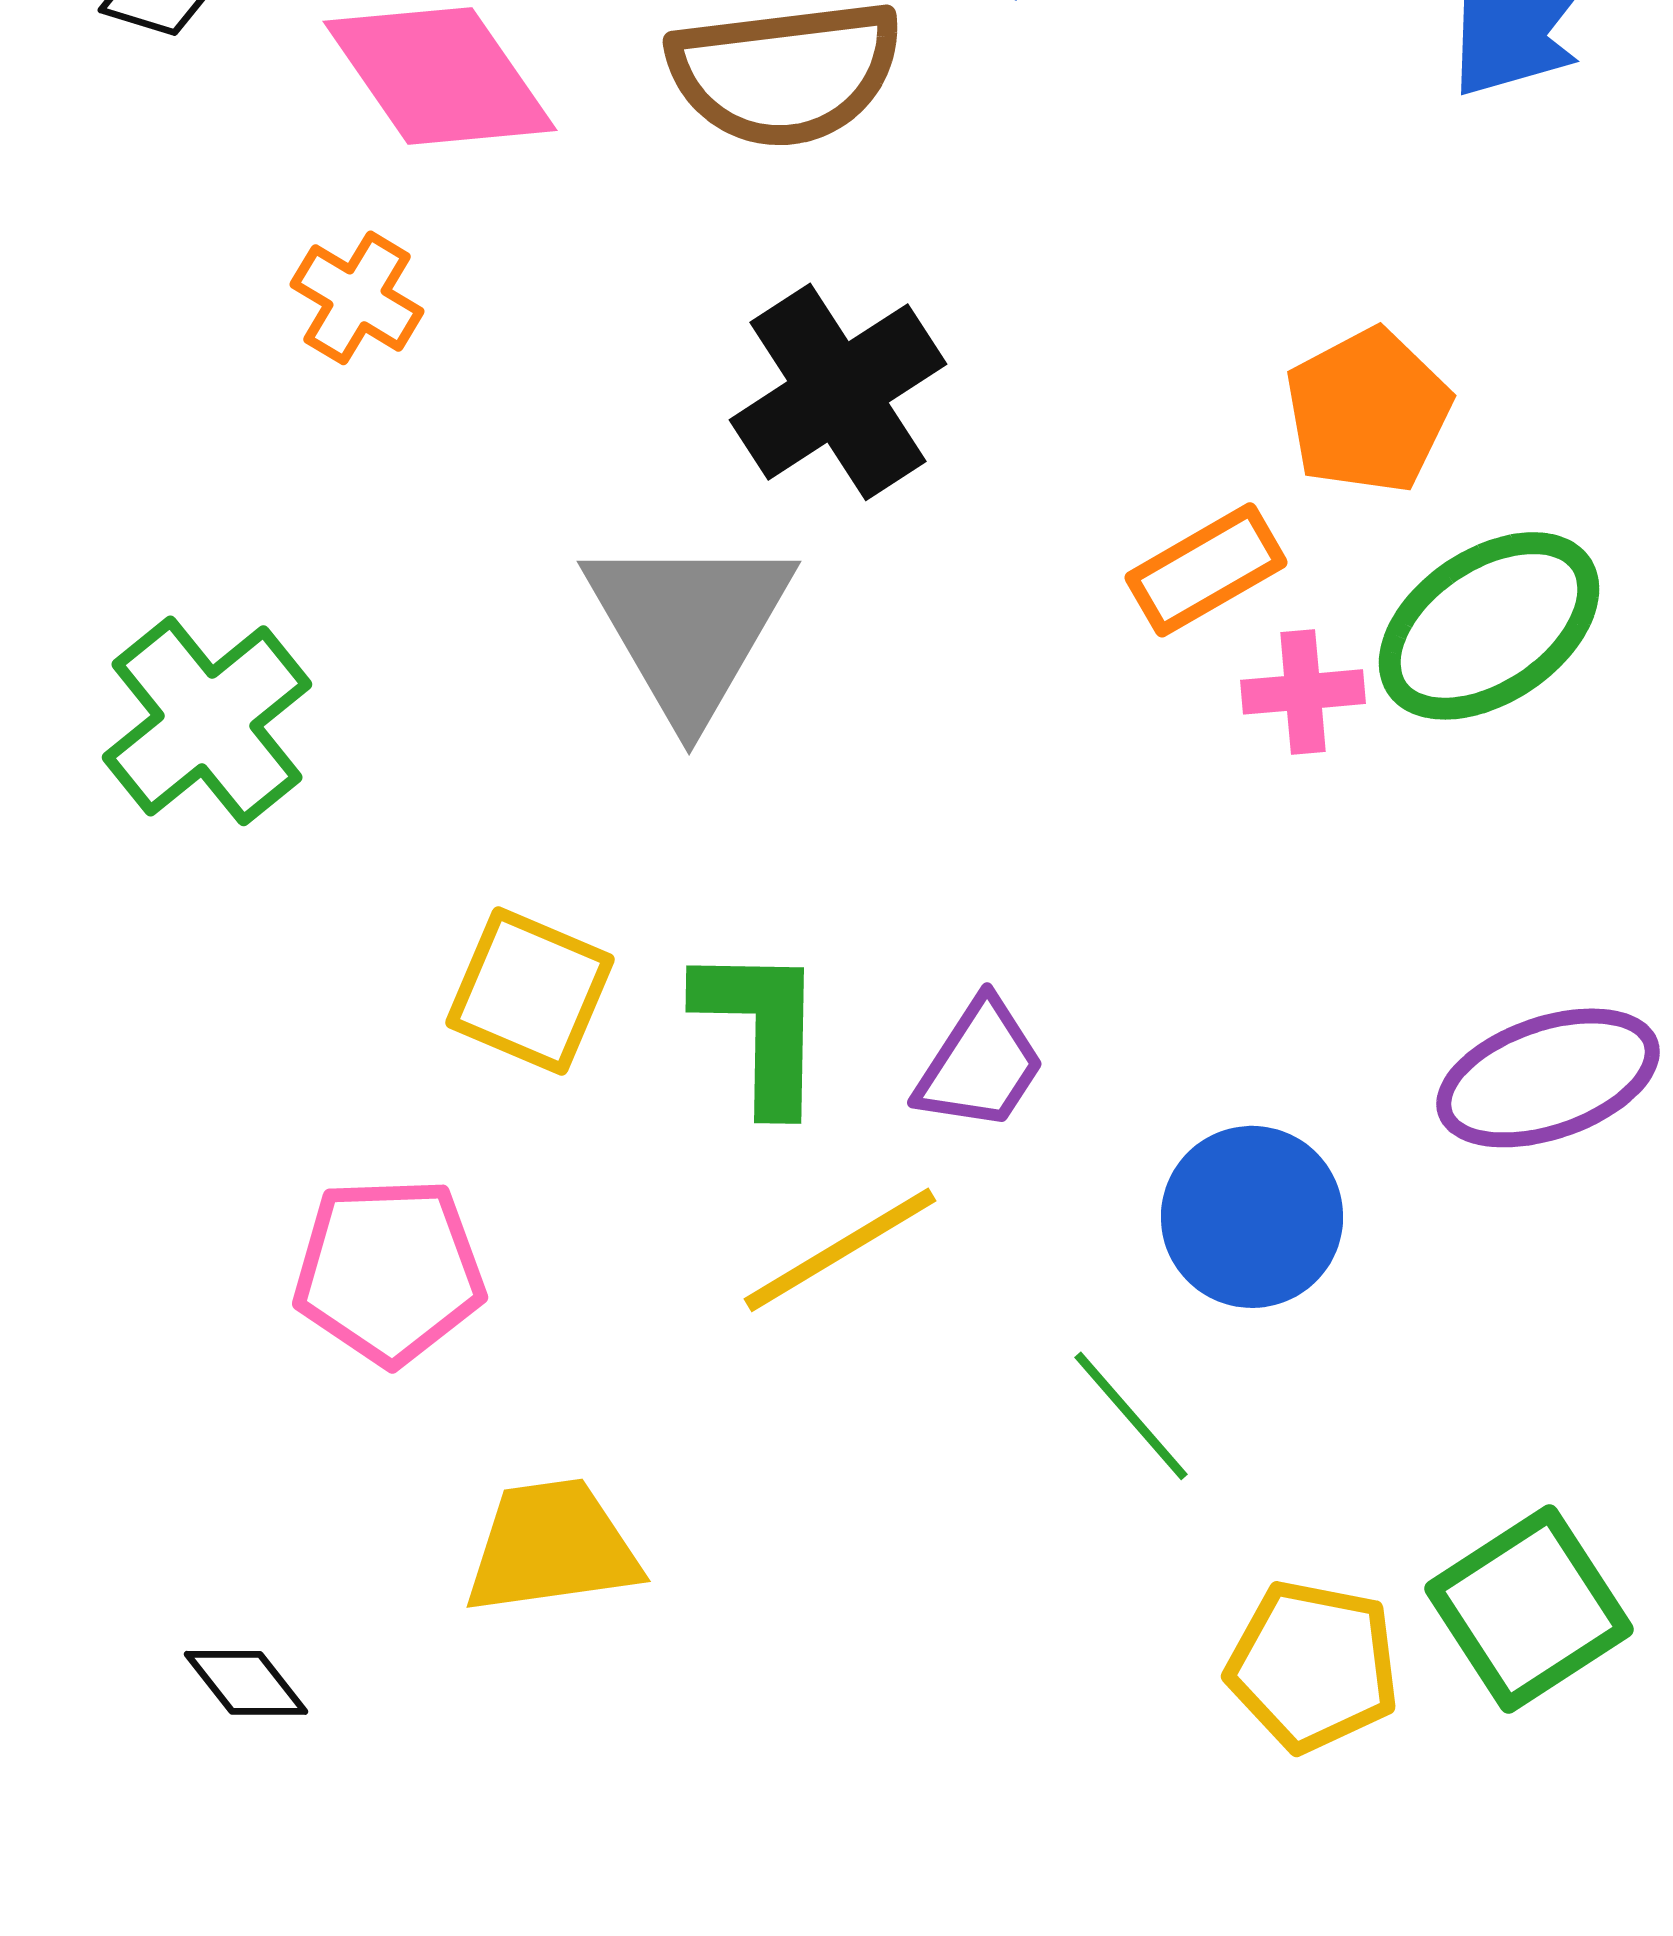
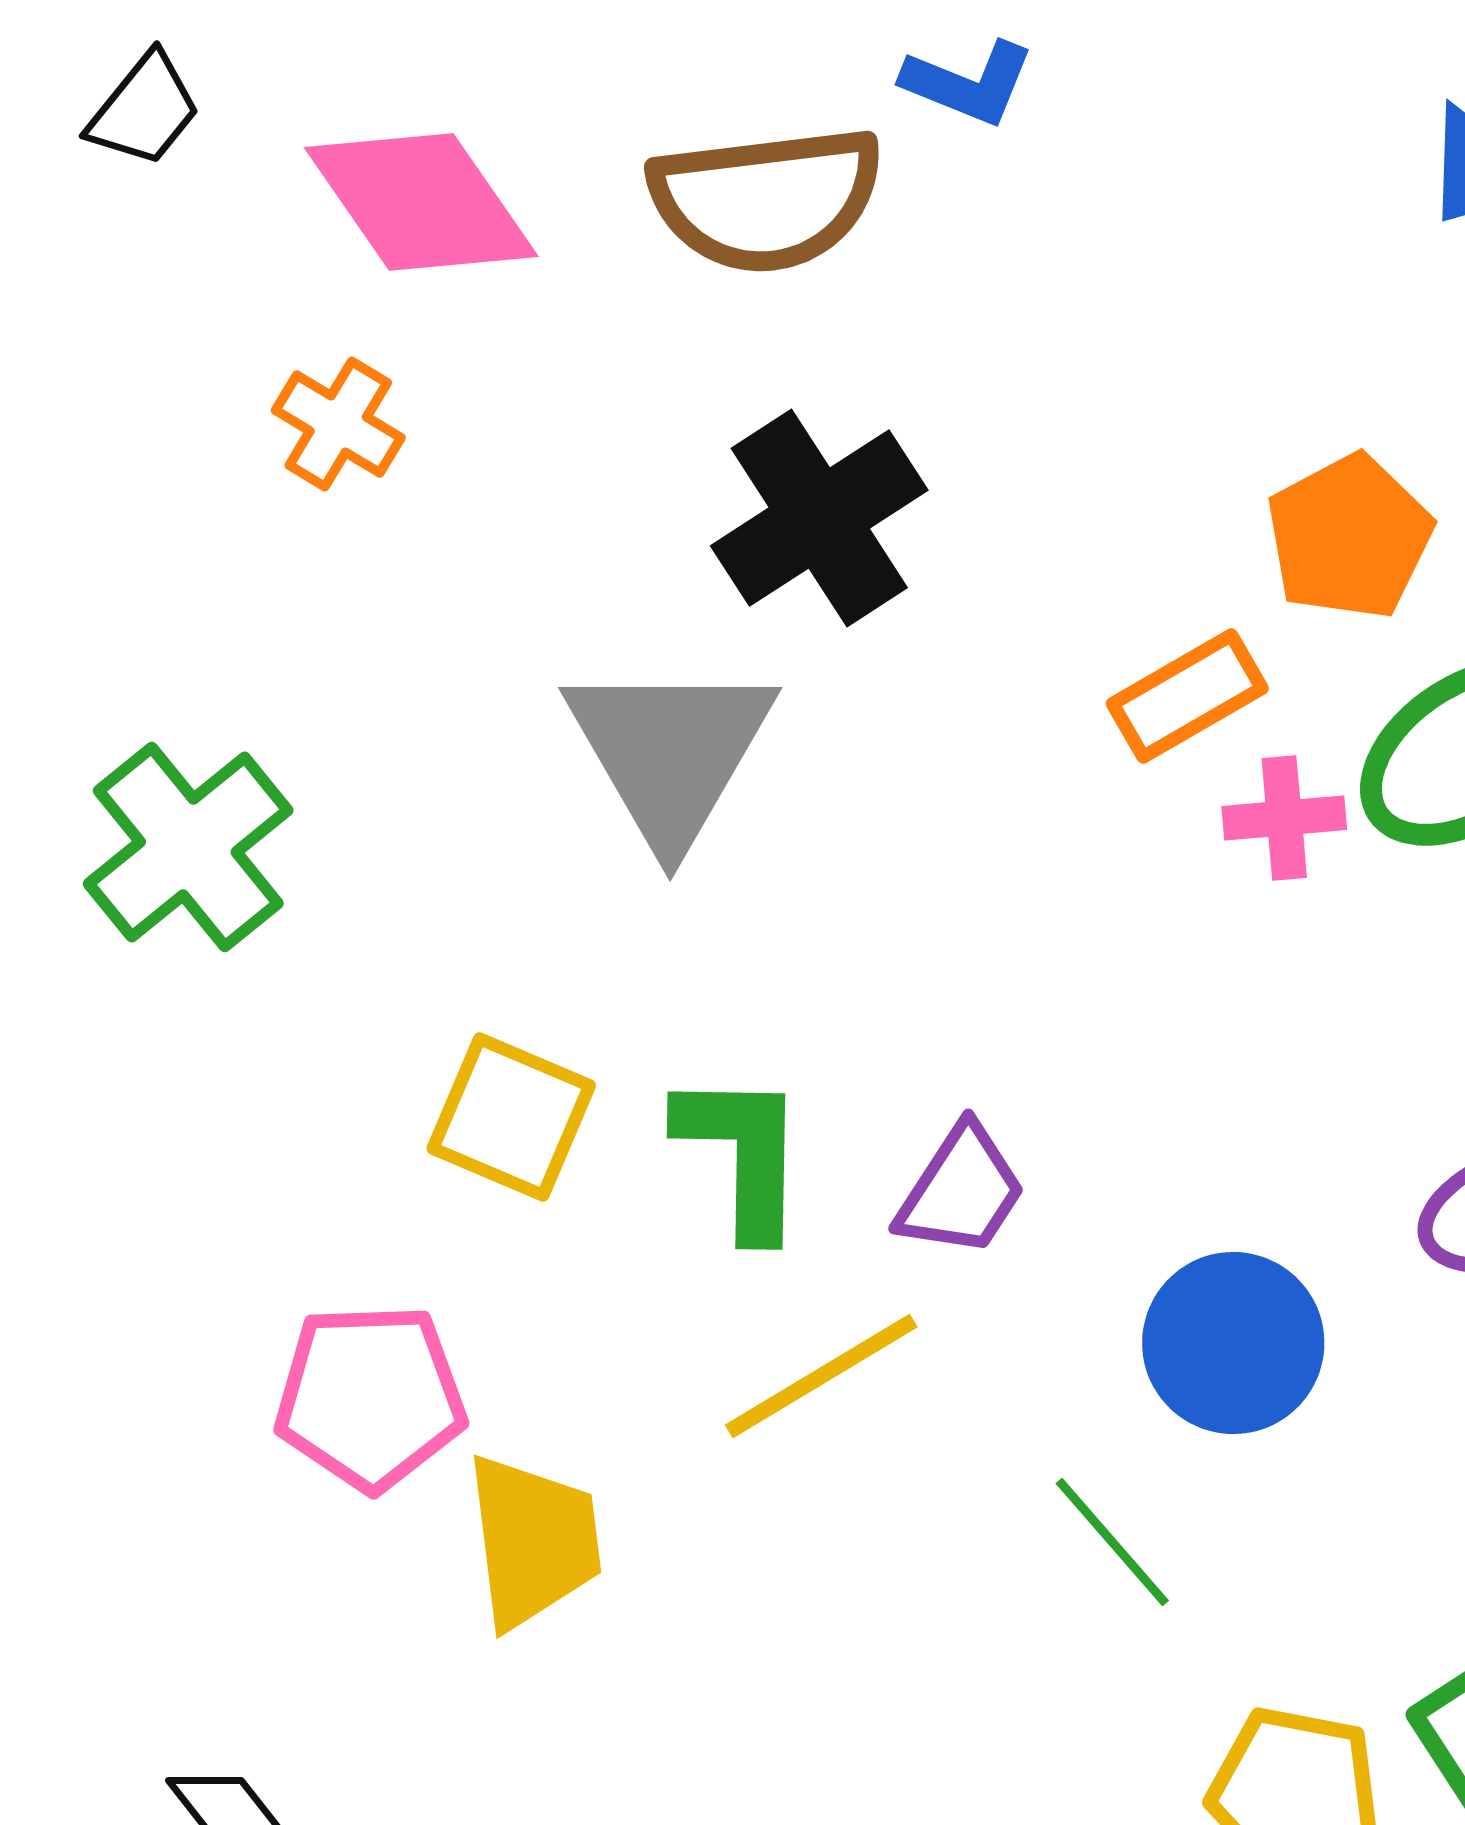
yellow trapezoid: (552, 1547) -> (533, 1541), moved, turned 91

